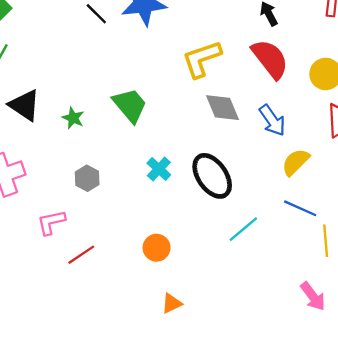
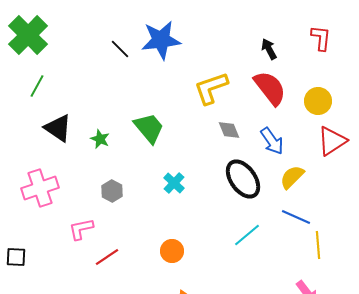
gray diamond: (223, 108) -> (229, 130), size x0.7
black ellipse: (212, 176) -> (243, 179), moved

